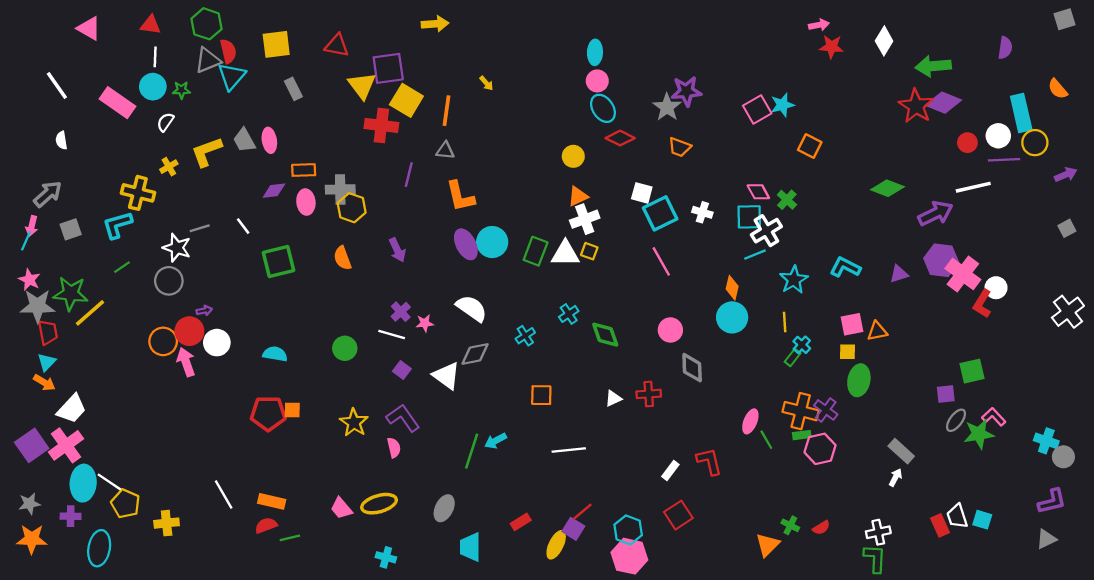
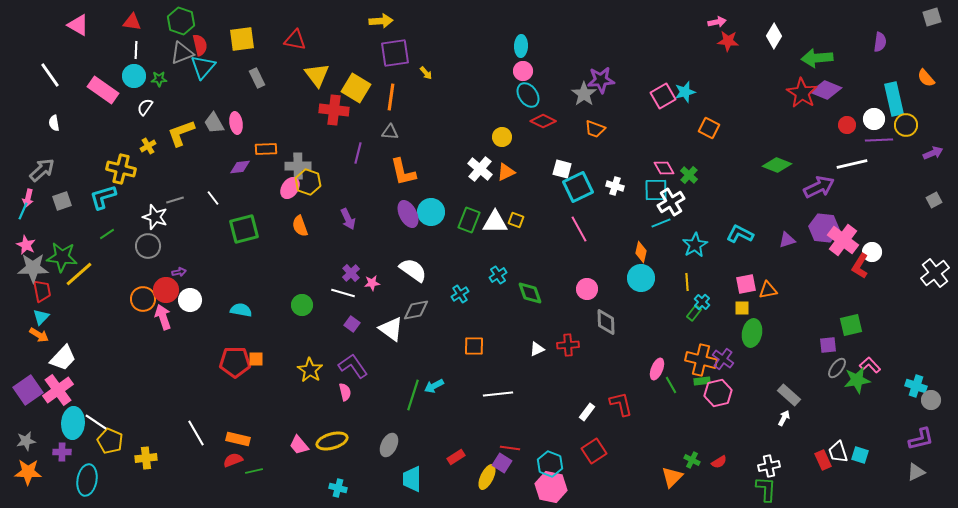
purple square: (388, 68) -> (395, 53), moved
pink ellipse: (306, 202) -> (290, 188), moved, turned 40
white cross: (585, 219) -> (480, 169), moved, turned -30
red line: (582, 512) -> (510, 448), turned 48

